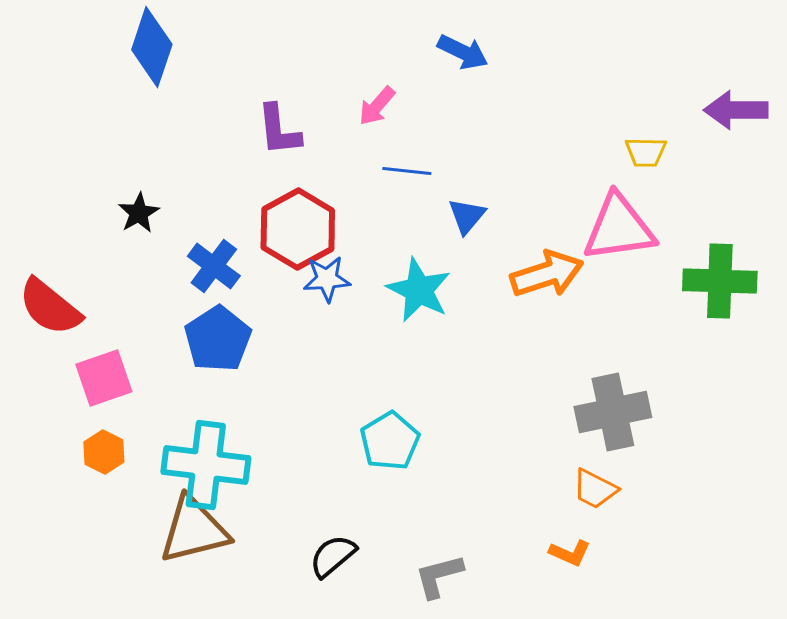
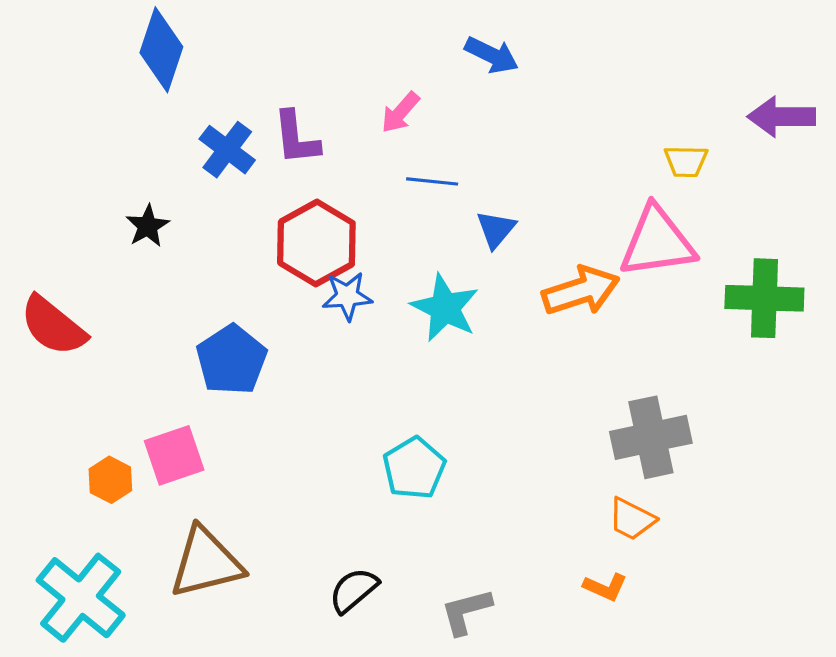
blue cross: (214, 266) -> (227, 150), moved
pink square: (104, 378) -> (174, 455), moved
cyan cross: (206, 465) -> (81, 598), moved, turned 32

